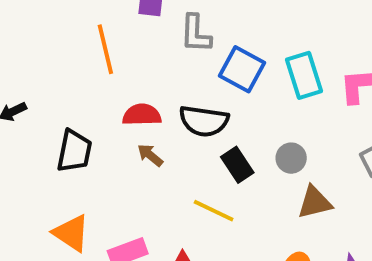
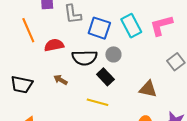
red semicircle: (142, 115) -> (54, 45), moved
black trapezoid: (74, 151) -> (22, 85), turned 100
gray circle: (291, 158) -> (113, 54), moved
brown triangle: (315, 202) -> (148, 89), turned 36

